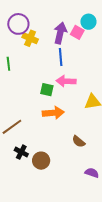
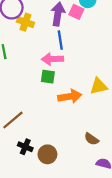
pink arrow: (66, 81) -> (52, 59), moved
orange arrow: (53, 113) -> (70, 96), moved
brown semicircle: (79, 141) -> (91, 139), moved

